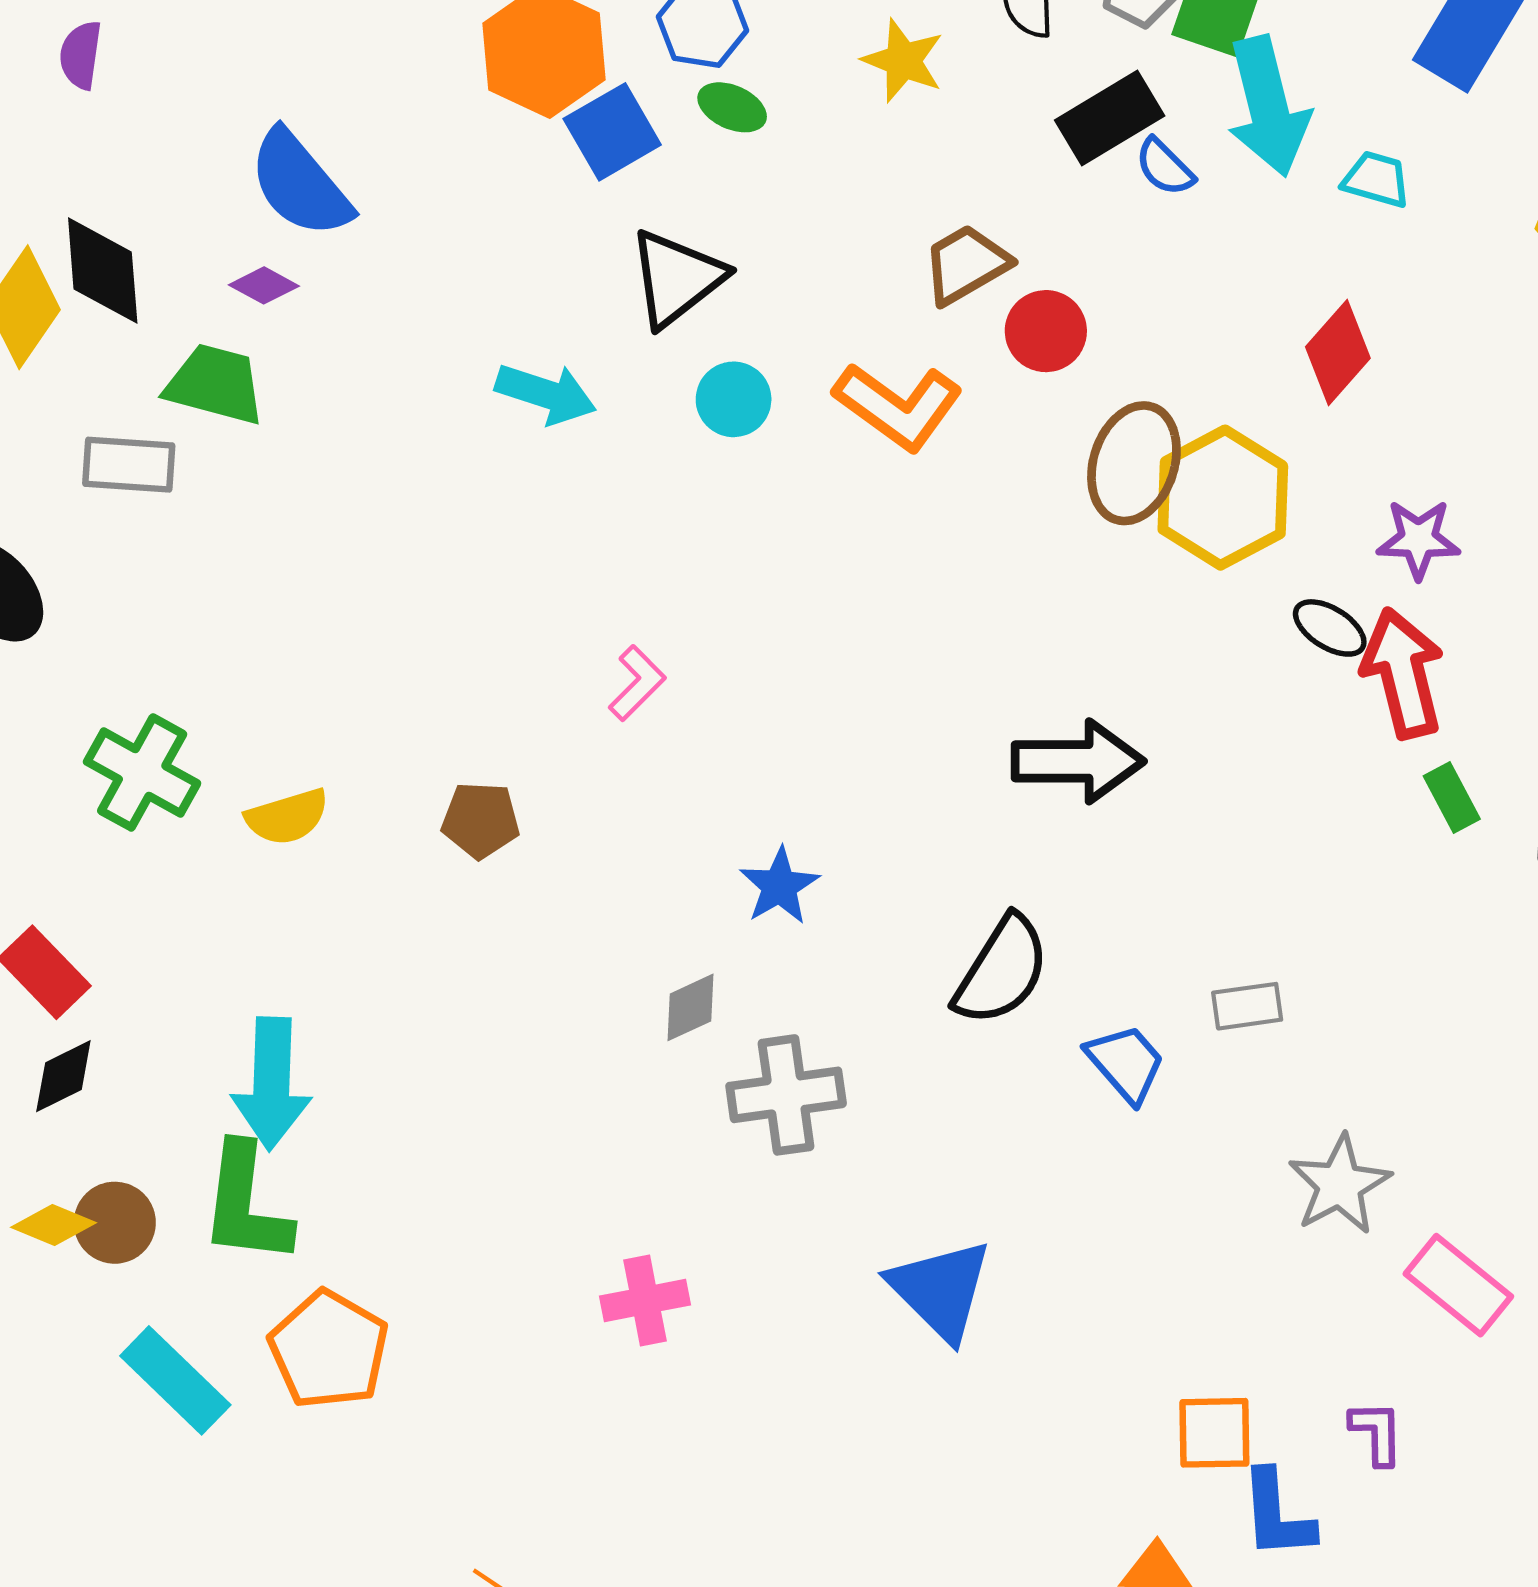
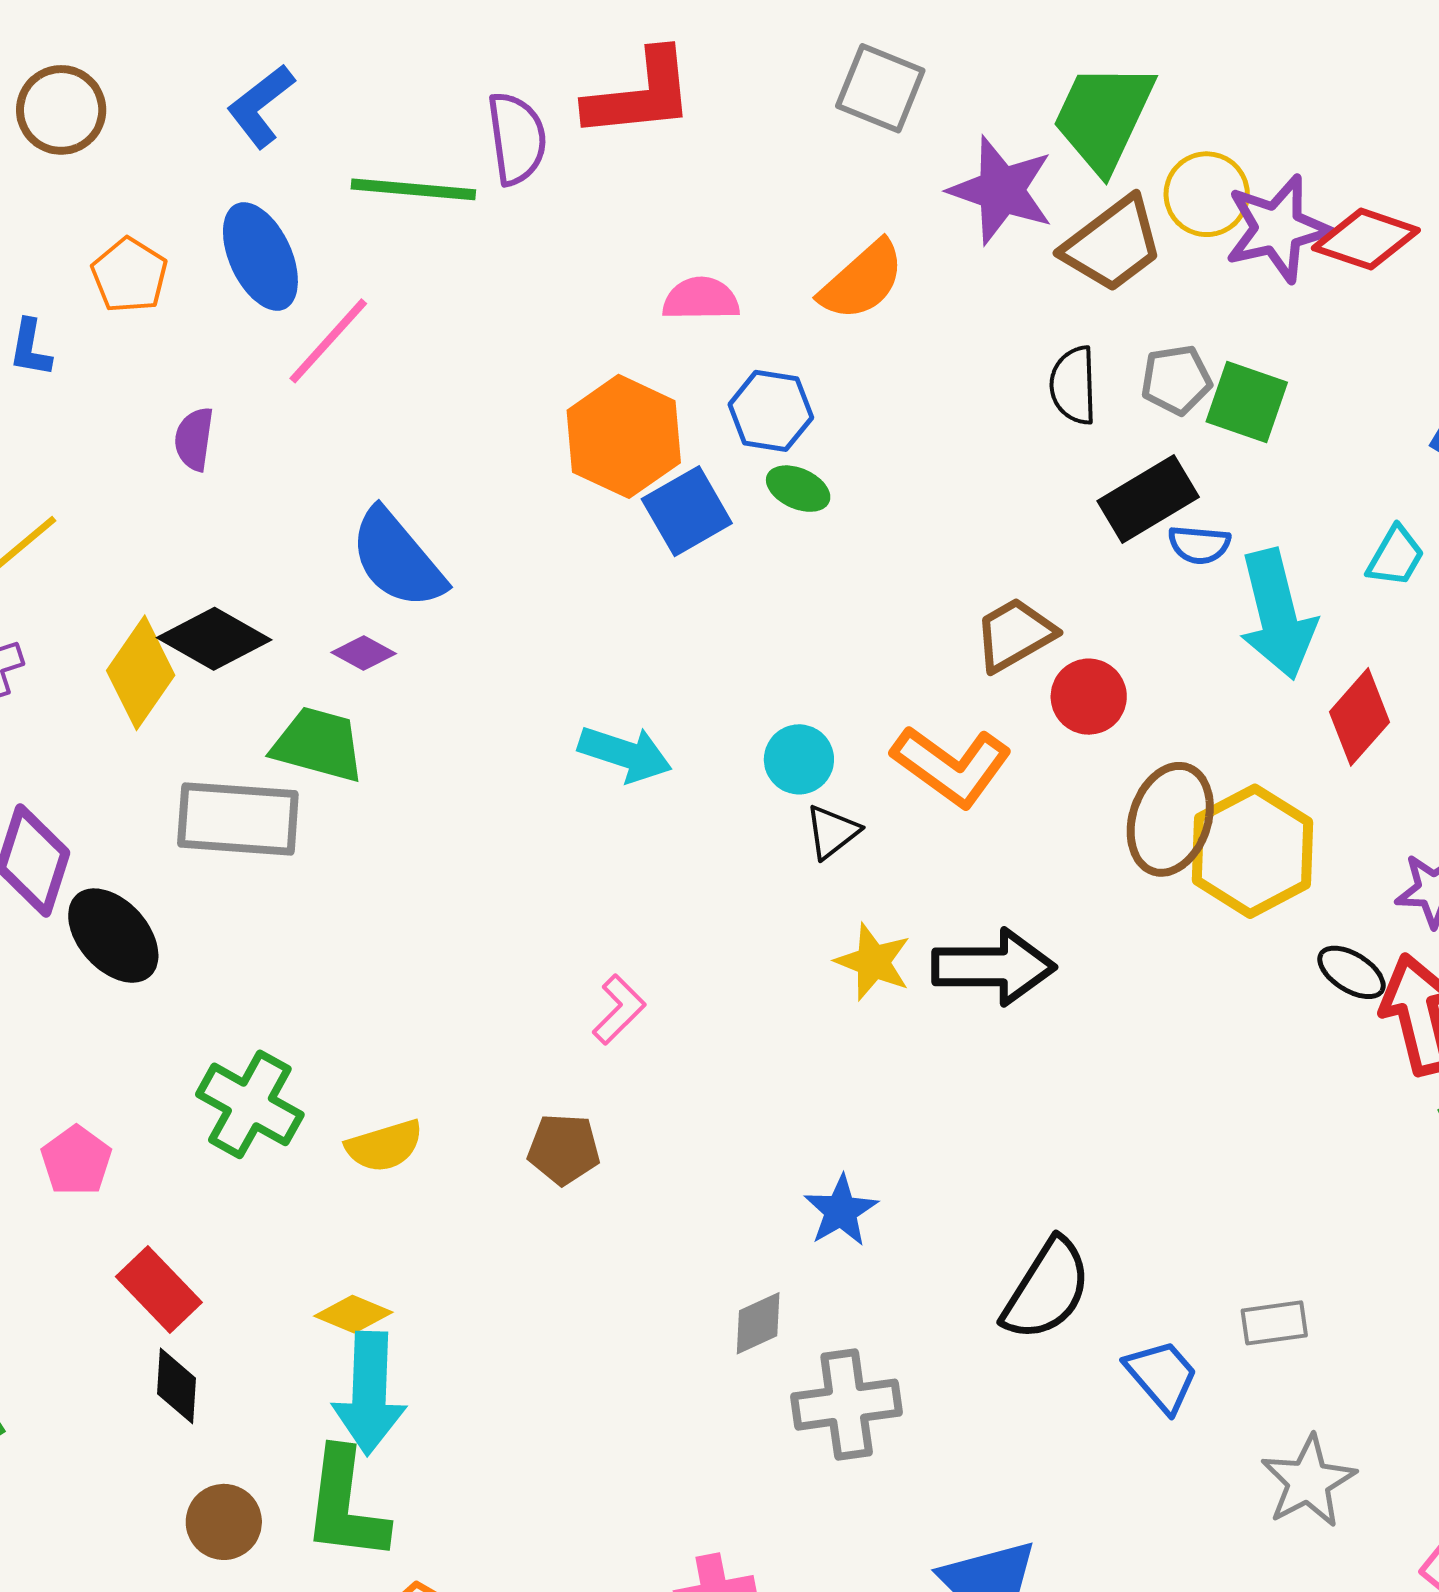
yellow star: (903, 61) -> (873, 962), moved
cyan arrow: (1268, 106) -> (1277, 614), moved
blue semicircle: (1165, 167) -> (1199, 545), turned -40
cyan trapezoid: (1376, 179) -> (1396, 556), turned 104
black diamond: (103, 270) -> (214, 639), turned -56
black triangle: (677, 278) -> (832, 832), moved, size x0.6
gray rectangle: (129, 465) -> (238, 819), size x1.4
pink L-shape: (637, 683) -> (619, 1010), moved
black arrow: (1078, 761) -> (994, 967), moved
black diamond: (63, 1076) -> (176, 1386), turned -60
gray star: (1340, 1185) -> (1308, 1481), moved
yellow diamond: (53, 1225) -> (353, 1314), moved

